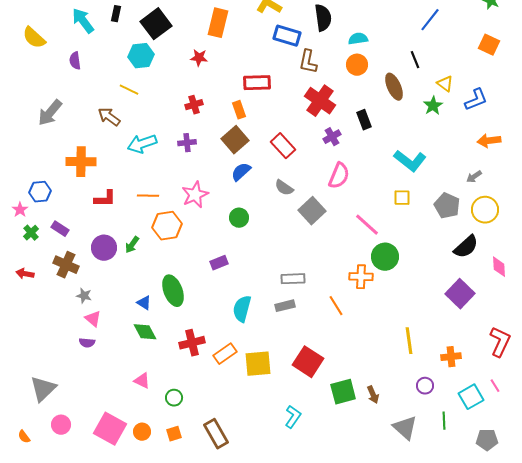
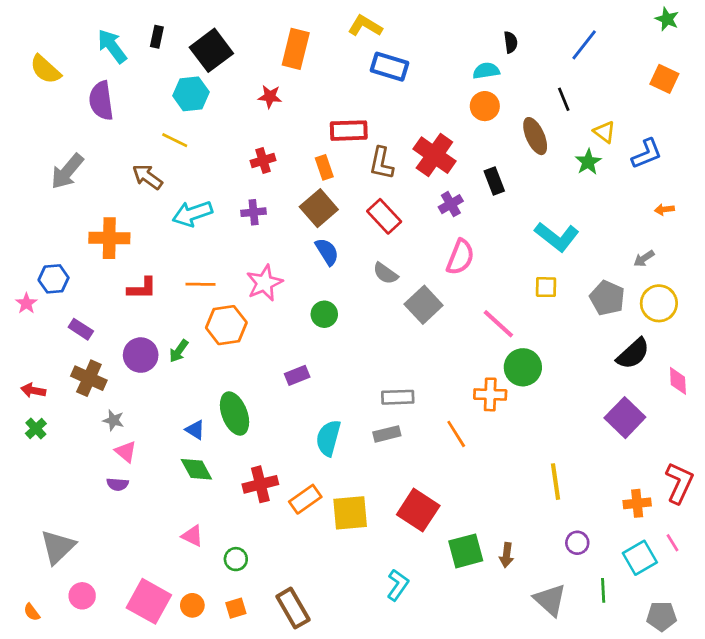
black semicircle: (323, 18) -> (511, 42), moved, size x0.6
purple semicircle: (75, 61) -> (101, 101), size x1.6
brown L-shape: (308, 62) -> (381, 163), moved
orange arrow: (489, 141) -> (664, 209), size x0.6
blue semicircle: (241, 172) -> (327, 252), turned 100
green cross: (31, 233) -> (36, 429), moved
orange cross: (451, 357) -> (637, 503), moved
brown arrow: (373, 395) -> (507, 555), turned 30

